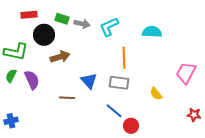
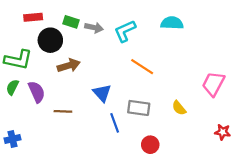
cyan semicircle: (152, 32) -> (172, 23), moved
orange line: (124, 58) -> (142, 67), turned -55
gray rectangle: (119, 83) -> (139, 108), moved
brown line: (67, 98) -> (63, 111), moved
blue line: (114, 111) -> (115, 123), moved, turned 30

